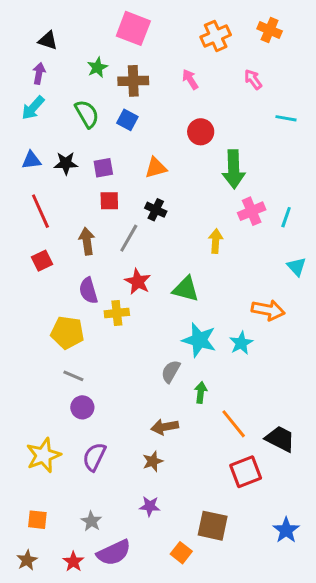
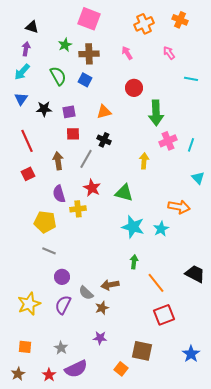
blue triangle: (31, 160) -> (21, 99), moved, turned -48
gray semicircle: (171, 371) -> (86, 293), moved, turned -77
purple circle: (82, 407) -> (62, 277), moved
black trapezoid: (280, 439) -> (195, 274), moved

